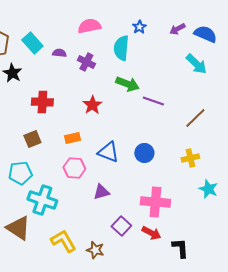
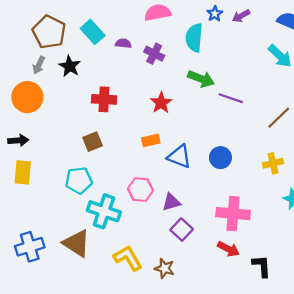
purple arrow: (177, 29) -> (241, 16), moved
orange rectangle: (72, 138) -> (151, 140), moved
pink hexagon: (74, 168) -> (141, 190), moved
purple square: (121, 226) -> (182, 230), moved

